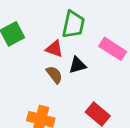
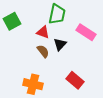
black triangle: (77, 65) -> (60, 44), turned -32

